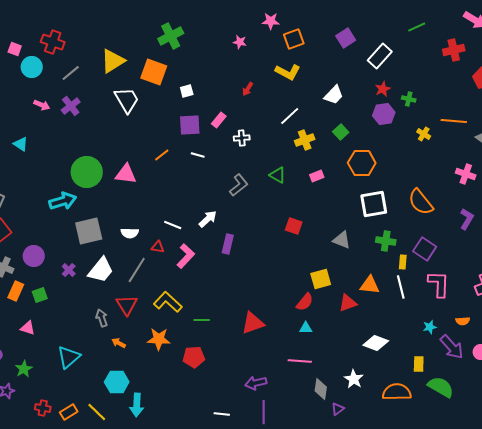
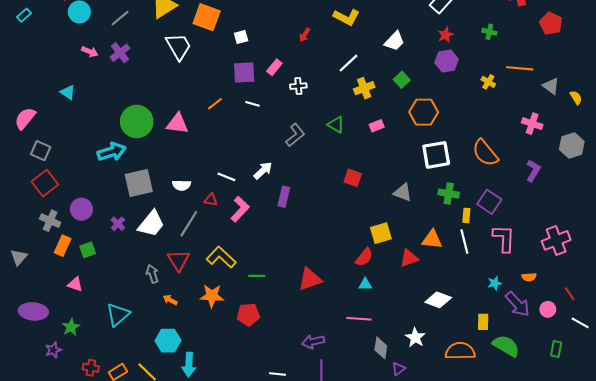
green cross: (409, 99) -> (489, 32), moved

